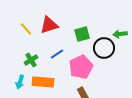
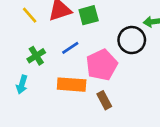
green square: (82, 34) -> (89, 15), moved
orange rectangle: (43, 82) -> (72, 85), moved

